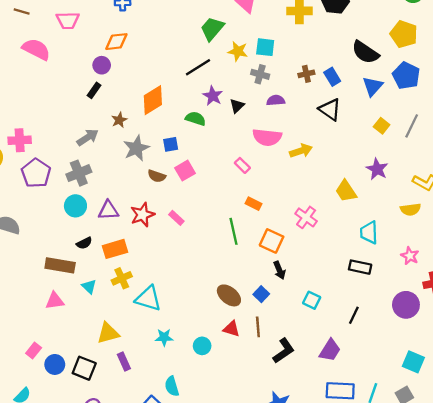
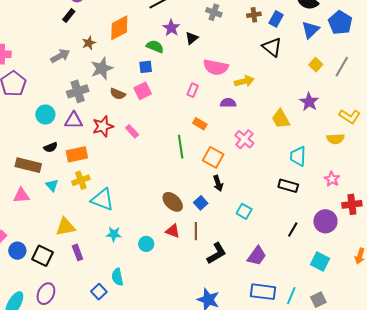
blue rectangle: (332, 77) -> (276, 19), turned 56
purple semicircle: (276, 100) -> (228, 103), moved
blue square: (171, 144) -> (146, 67), moved
pink rectangle: (242, 165) -> (193, 90), turned 64
gray cross: (79, 173) -> (78, 91), moved
black line: (354, 315) -> (293, 230), moved
cyan square: (413, 362) -> (320, 262), moved

